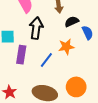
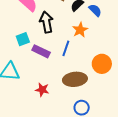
purple rectangle: (21, 55) -> (41, 51), turned -54

